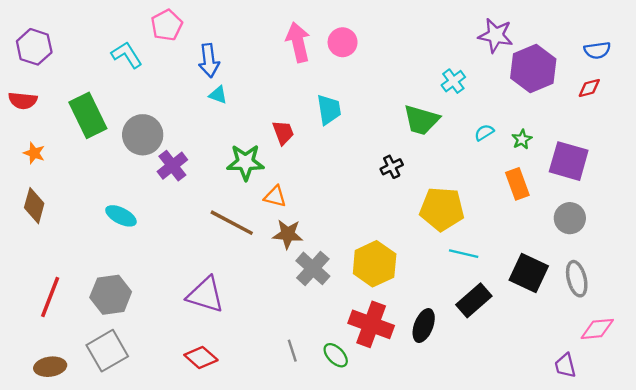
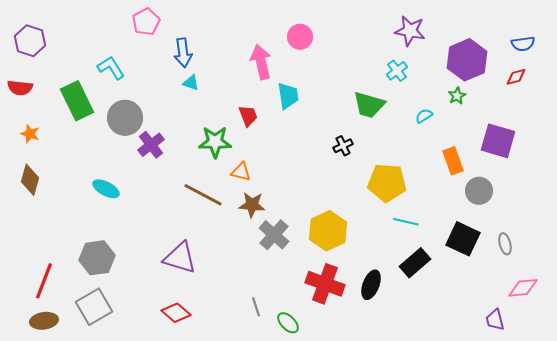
purple star: (496, 35) -> (410, 31), moved
pink arrow: (298, 42) -> (261, 62), moved
cyan L-shape: (127, 55) -> (111, 68), moved
green star: (522, 139) -> (457, 96), moved
gray circle: (570, 218) -> (479, 191), moved
gray ellipse: (577, 279) -> (505, 244), size x0.7
red line: (50, 297) -> (44, 281), moved
green ellipse: (336, 355) -> (288, 323), moved

